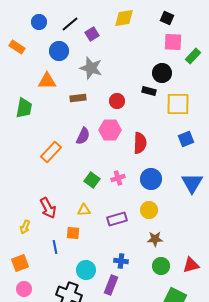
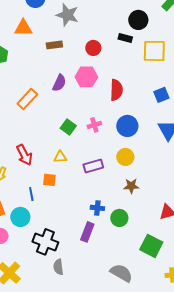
blue square: (186, 139) -> (161, 95), moved
green circle: (161, 266) -> (119, 218), moved
cyan circle: (86, 270) -> (20, 217), moved

